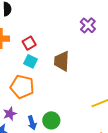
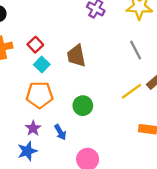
cyan square: (30, 61) -> (42, 64), turned 32
green circle: (51, 120) -> (83, 106), moved

